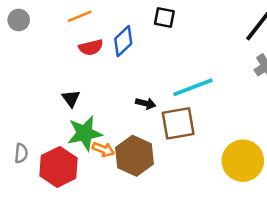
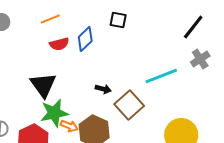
cyan line: (193, 87) -> (161, 76), moved
black triangle: (71, 98) -> (43, 85), size x1.8
brown square: (178, 123) -> (129, 105), turned -32

